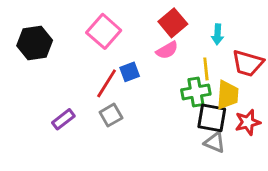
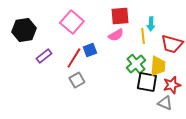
red square: (173, 23) -> (120, 16), turned 36
yellow line: (206, 69) -> (143, 36), moved
green cross: (196, 92) -> (136, 64), turned -30
purple rectangle: (63, 119) -> (44, 56), moved
gray triangle: (215, 142) -> (165, 103), moved

